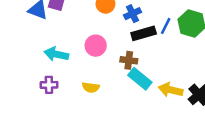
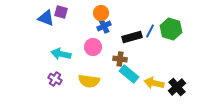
blue cross: (133, 14) -> (104, 26), moved
purple cross: (49, 85) -> (55, 79), turned 32
yellow semicircle: (91, 87) -> (89, 81), size x1.5

